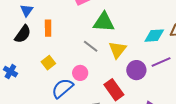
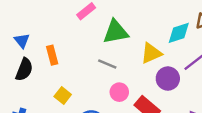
yellow triangle: (117, 50) -> (151, 53), moved, turned 42
pink circle: (80, 73) -> (119, 92), moved

